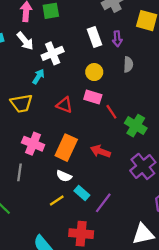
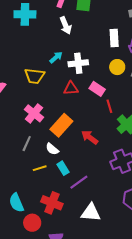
white arrow: (25, 41) -> (66, 26), moved
white cross: (53, 53) -> (78, 63), moved
yellow circle: (94, 72) -> (117, 67), moved
red triangle: (64, 105) -> (71, 88), turned -42
gray line: (20, 172) -> (27, 144), moved
white triangle: (143, 234) -> (91, 213), moved

